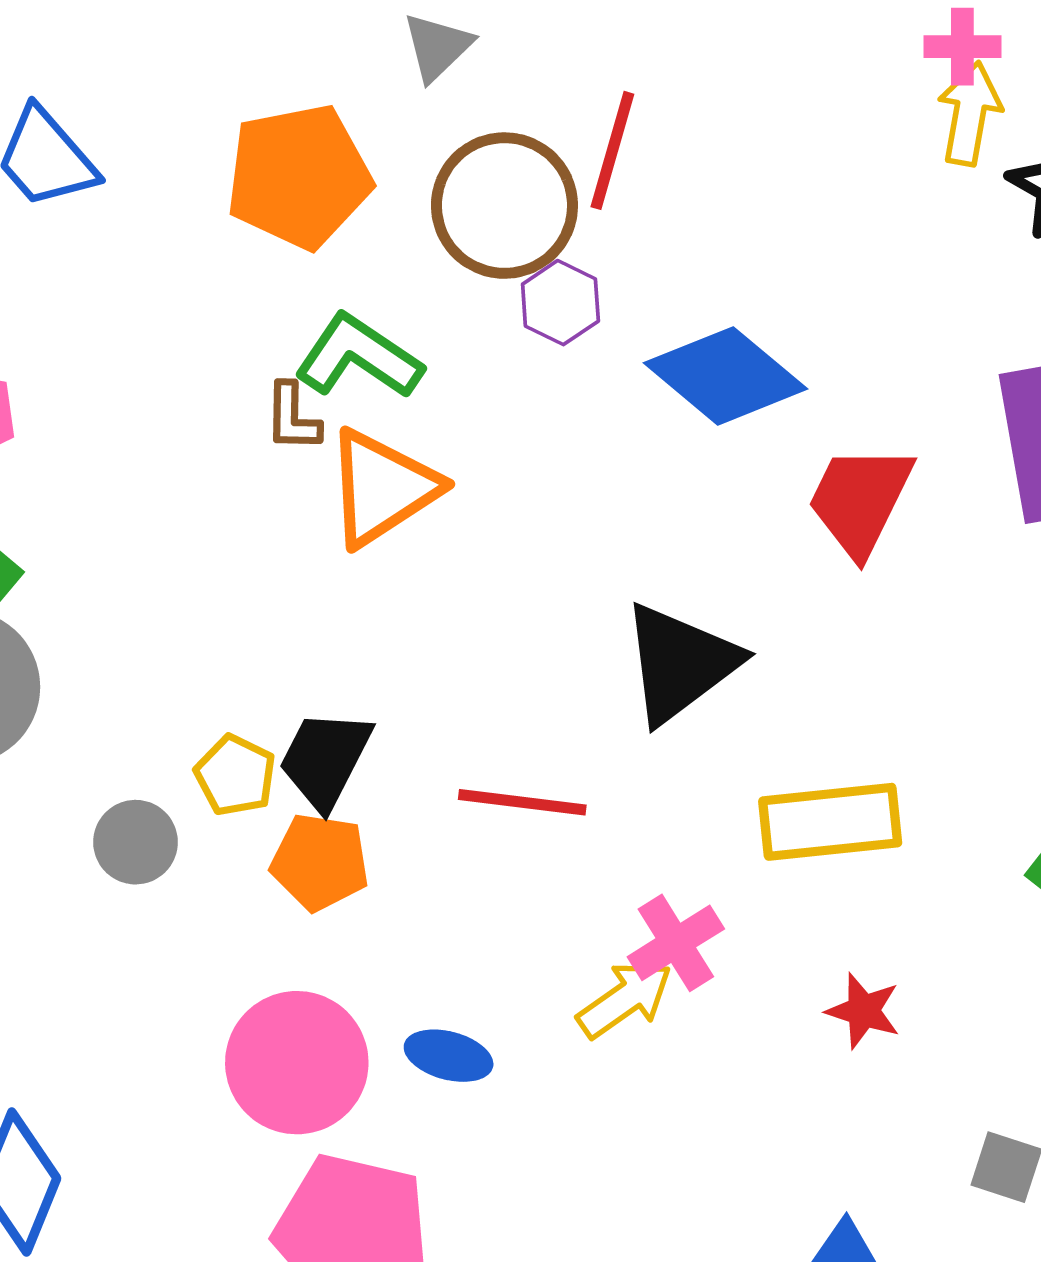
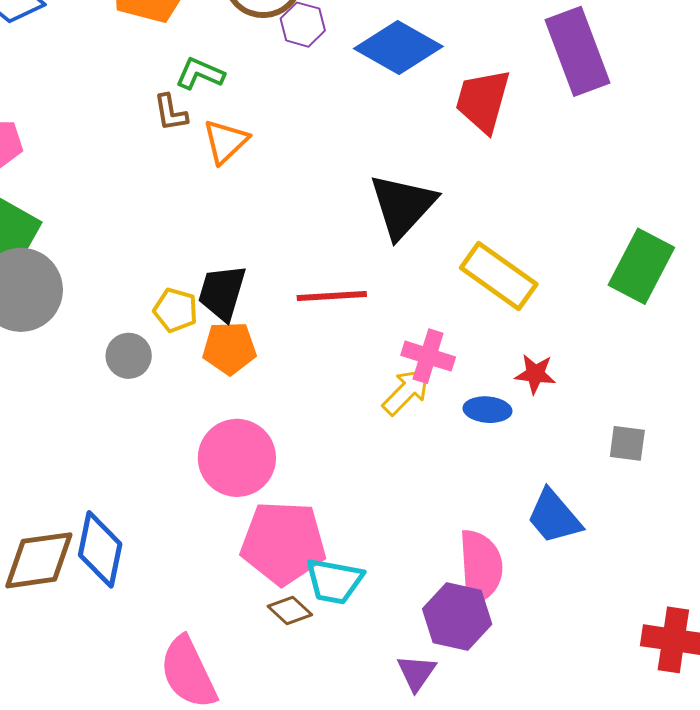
green L-shape: (359, 357) -> (200, 74), size x0.7
orange triangle: (382, 488) -> (226, 142), size x0.7
yellow rectangle: (830, 822) -> (499, 276), turned 52
pink cross: (676, 943) -> (428, 356), turned -30
blue ellipse: (449, 1056) -> (487, 410), moved

